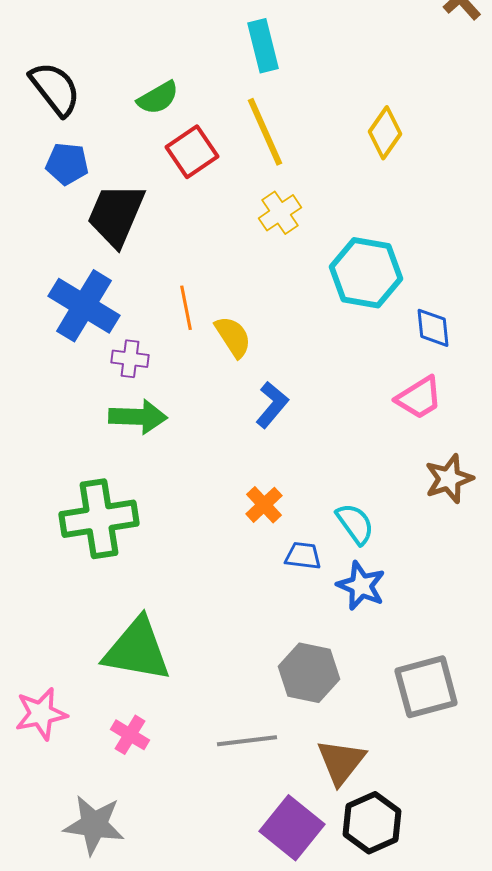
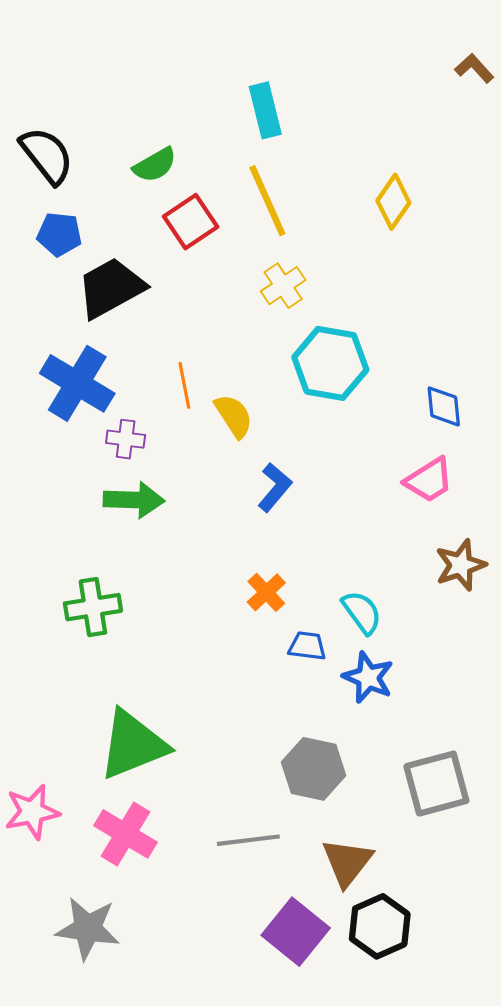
black trapezoid: (116, 215) -> (111, 288), turned 38
cyan hexagon: (366, 273) -> (330, 363), moved
green cross: (99, 519) -> (93, 607), size x0.7
green triangle: (137, 650) -> (133, 745), turned -32
pink cross: (130, 735) -> (126, 834), size x1.5

